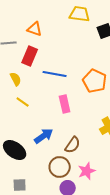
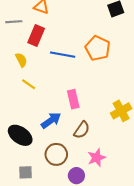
orange pentagon: (95, 81) -> (98, 48), moved
pink rectangle: (65, 104) -> (73, 99), moved
brown circle: (60, 167) -> (56, 154), moved

